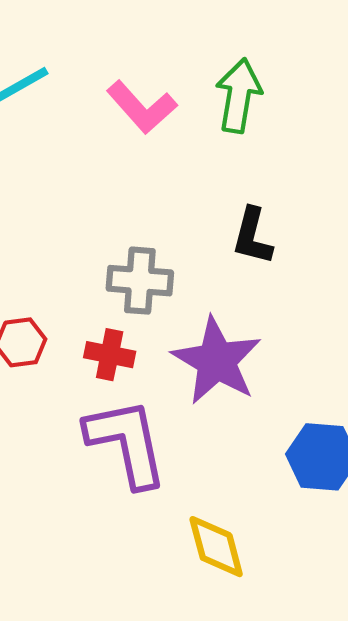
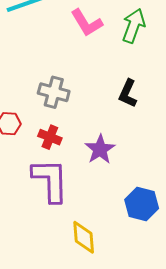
gray cross: (140, 281) -> (54, 92), moved
purple star: (217, 361) -> (100, 149), size x0.7

